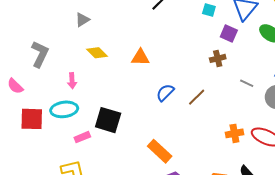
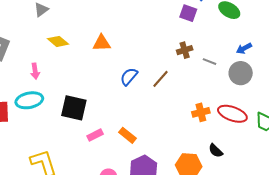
brown cross: (218, 58) -> (185, 50), moved
pink rectangle: (82, 137) -> (95, 135), moved
orange rectangle: (160, 151) -> (127, 135), size x0.7

